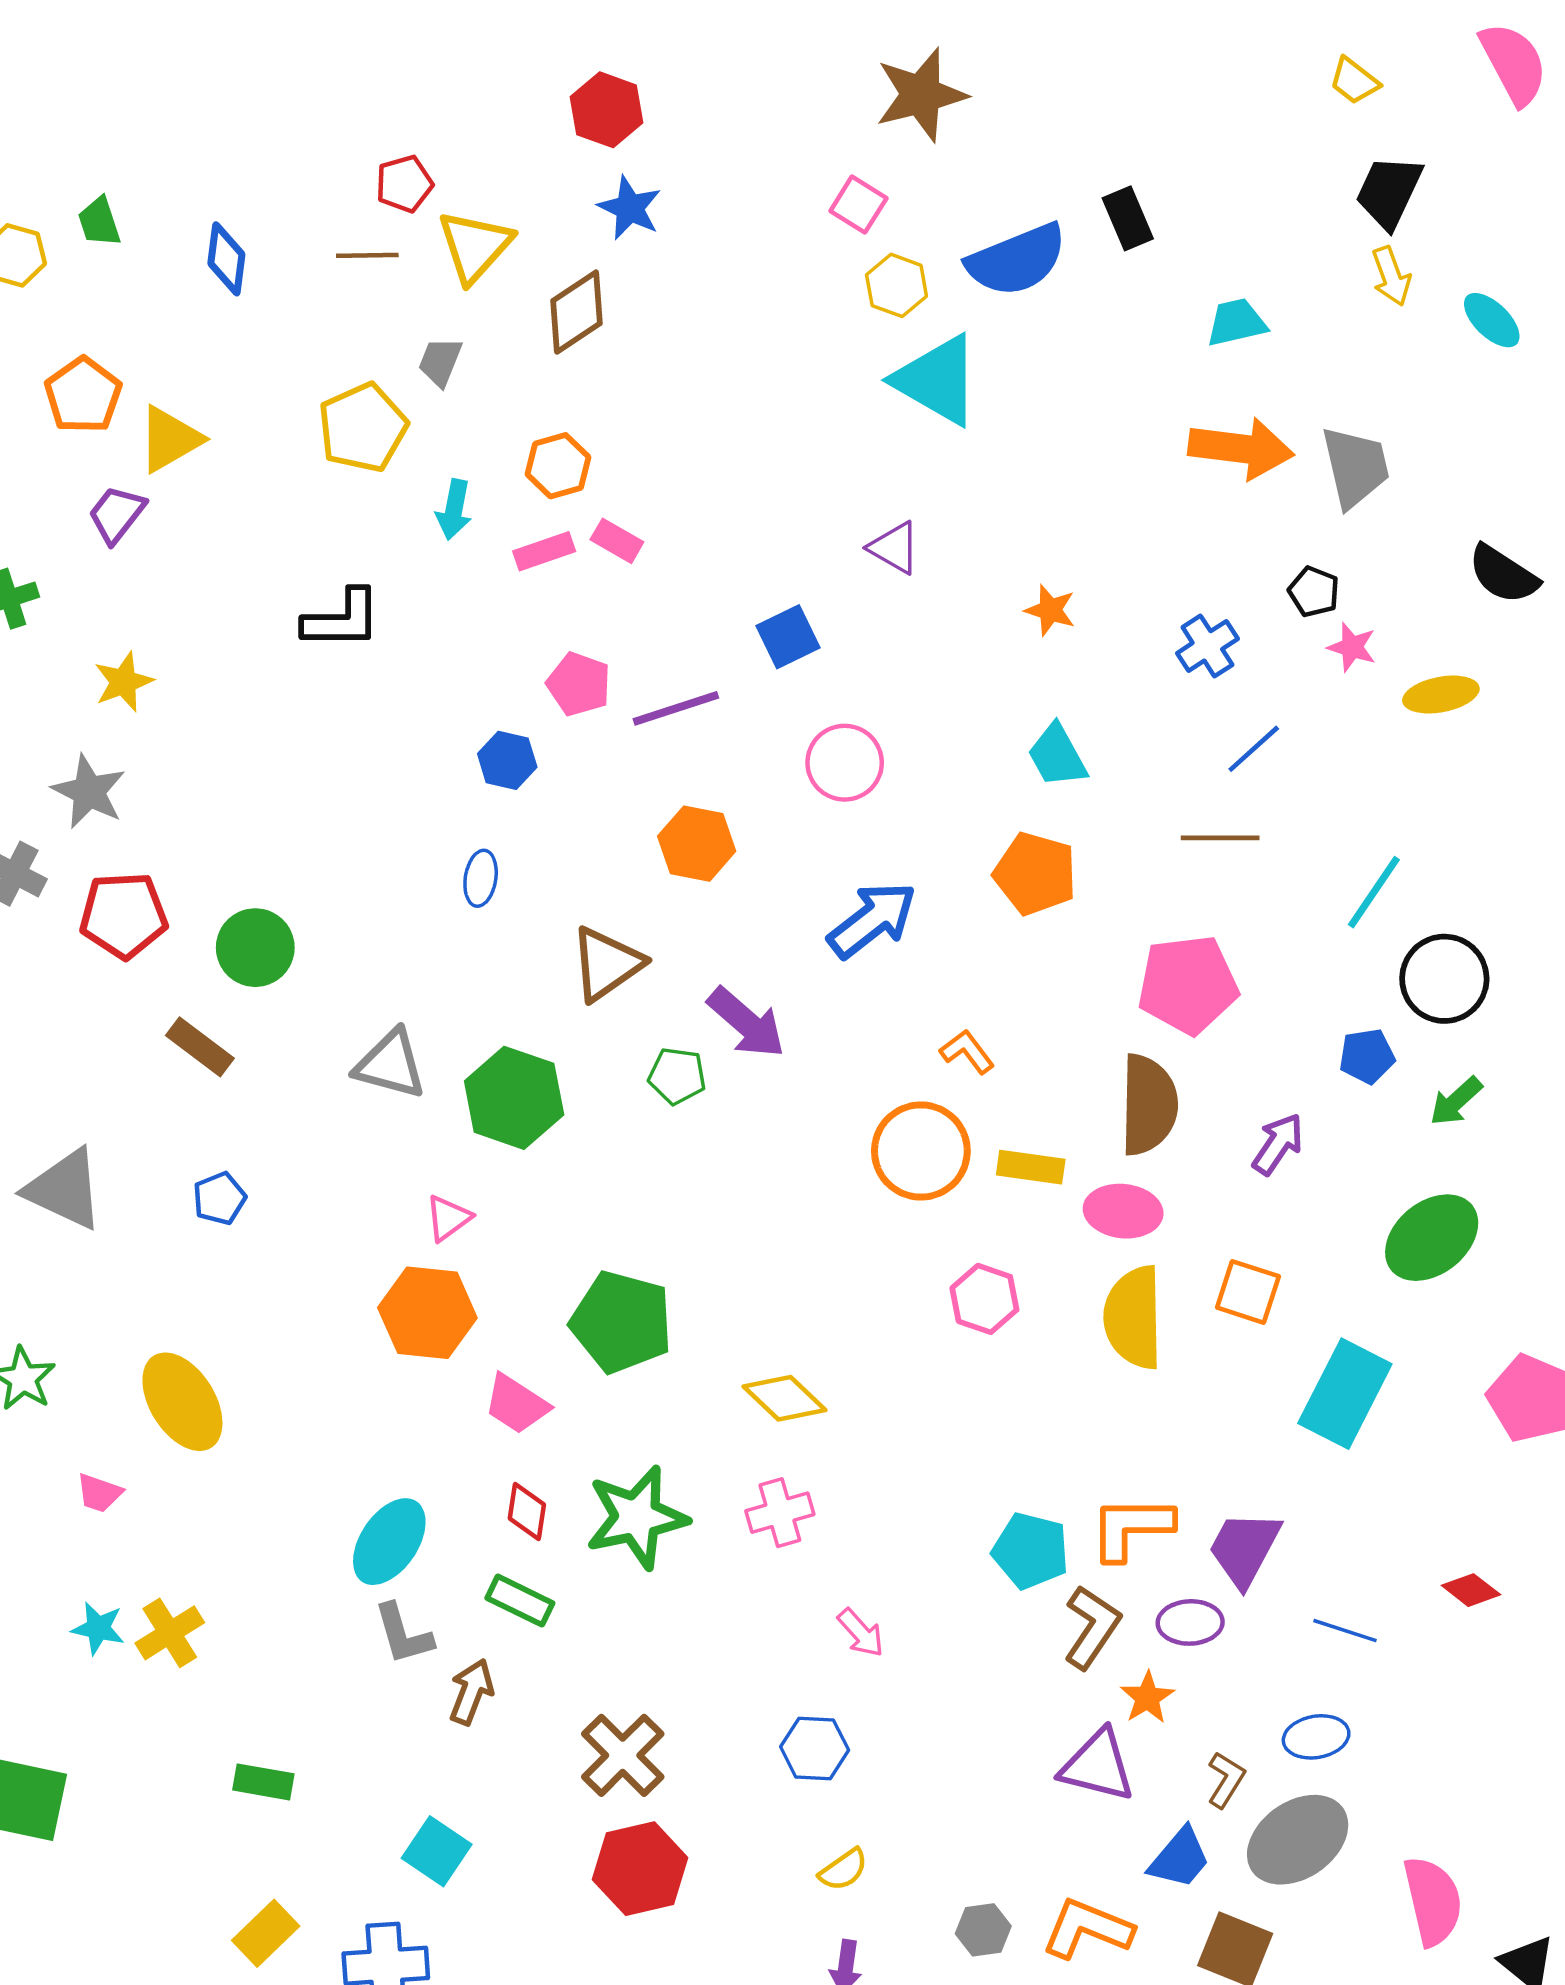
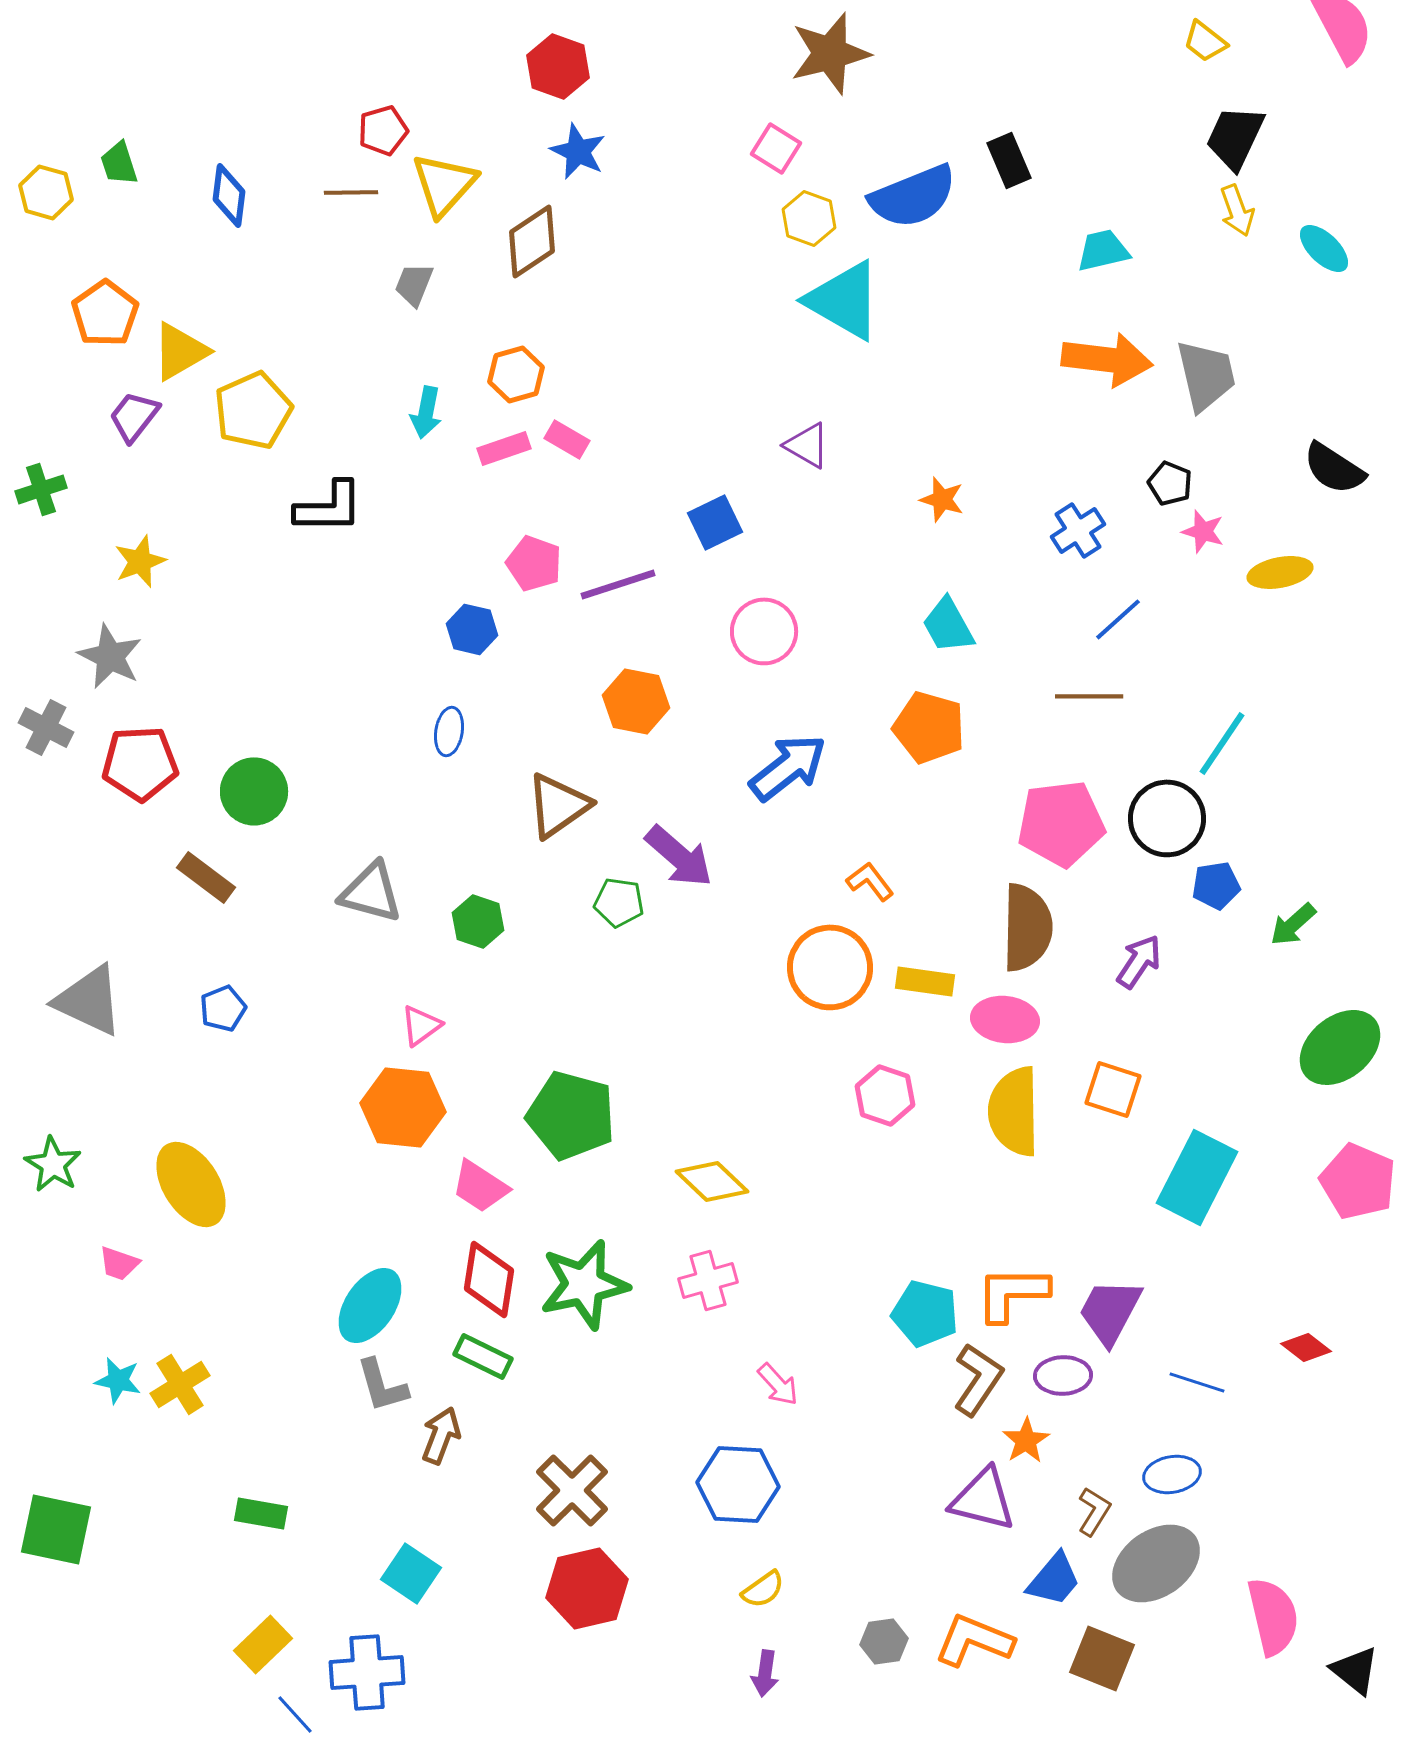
yellow pentagon: (363, 428) -> (253, 410), moved
black circle: (1444, 979) -> (1167, 818), moved
green hexagon: (514, 1098) -> (478, 921), size x0.6
green ellipse: (1432, 1238) -> (1340, 1047), moved
red diamond: (527, 1512) -> (489, 1279), size x1.5
blue hexagon: (815, 1748) -> (738, 1484), size x1.4

